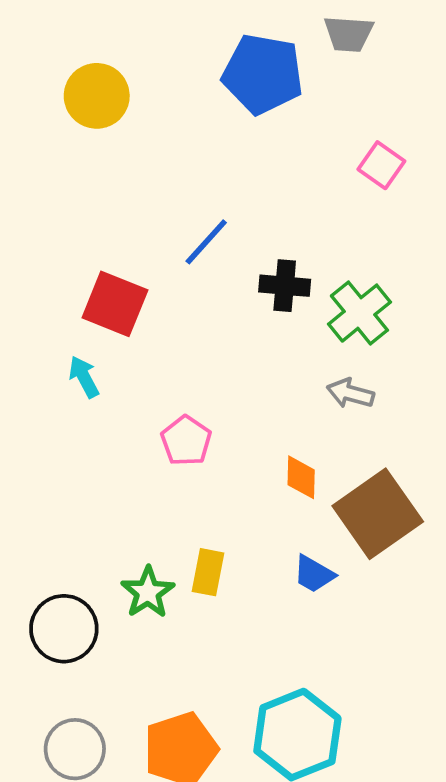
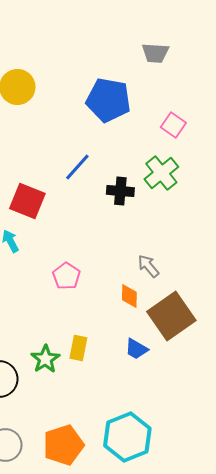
blue pentagon: (263, 74) -> (108, 100), moved
green cross: (359, 313) -> (161, 173), moved
gray arrow: (350, 393) -> (148, 266), moved, turned 35

